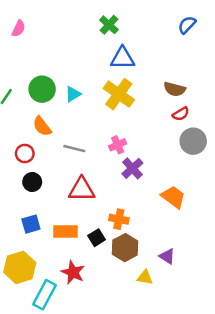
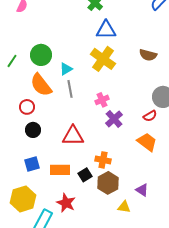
cyan triangle: (73, 94) -> (66, 69), moved
red semicircle: (181, 114) -> (150, 116), moved
orange semicircle: (42, 126) -> (41, 85), size x1.4
gray line: (74, 149) -> (70, 89), moved, turned 66

